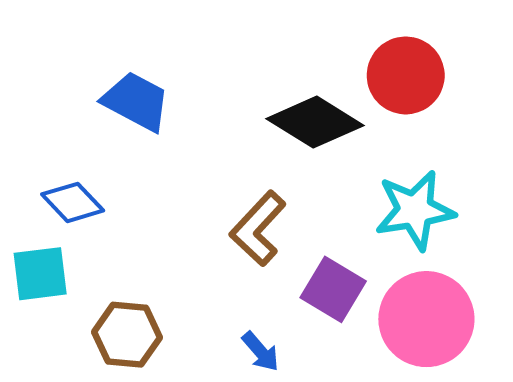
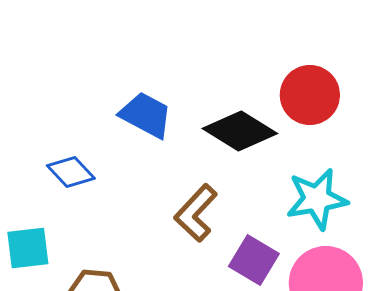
blue trapezoid: (136, 101) -> (146, 115), moved
blue diamond: (73, 202) -> (71, 172), moved

